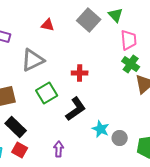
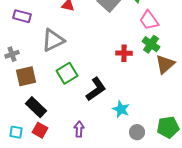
pink trapezoid: (129, 40) -> (149, 20), turned 150
red cross: (80, 73) -> (124, 53), moved
gray circle: (120, 138) -> (137, 132), moved

